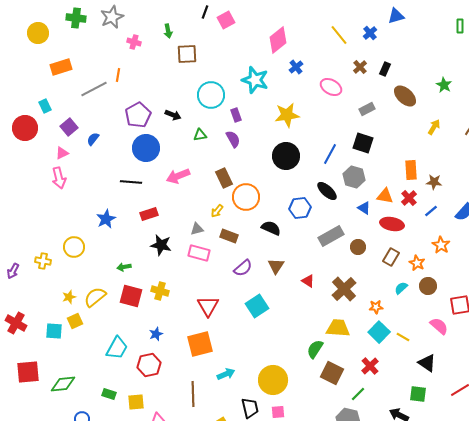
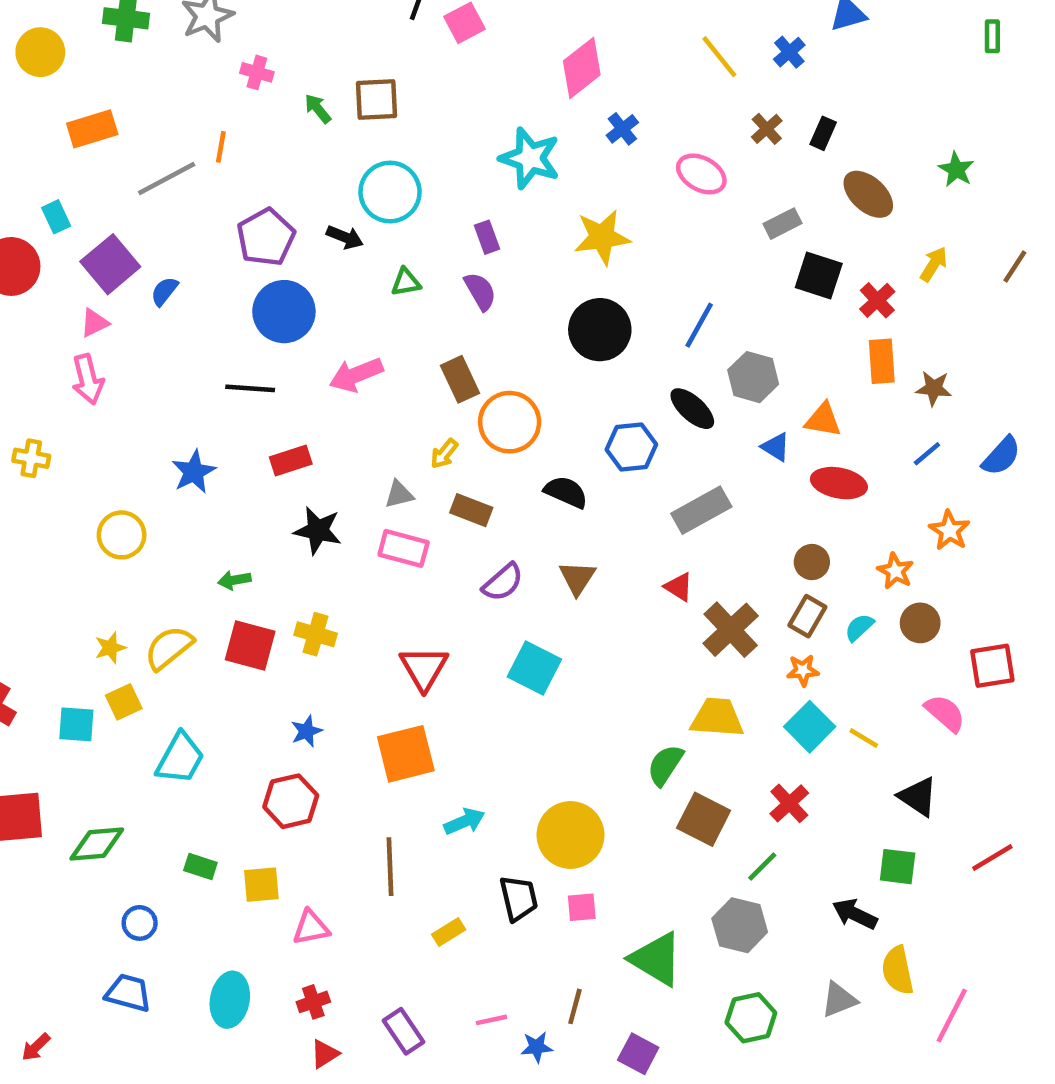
green arrow: (168, 31) -> (318, 109), moved, turned 152
cyan circle: (211, 95) -> (390, 192), moved
purple square: (69, 127) -> (110, 264), size x1.4
black square: (363, 143) -> (819, 275), moved
red cross: (409, 198) -> (877, 300), moved
brown circle: (358, 247) -> (812, 562), moved
brown rectangle: (391, 257) -> (807, 616), moved
yellow cross: (43, 261) -> (31, 458), moved
red triangle: (308, 281) -> (679, 587), moved
cyan square: (257, 306) -> (534, 668), turned -30
cyan trapezoid: (117, 348) -> (180, 758), moved

